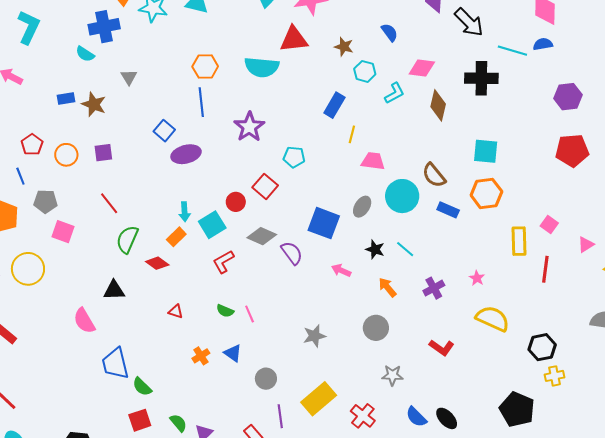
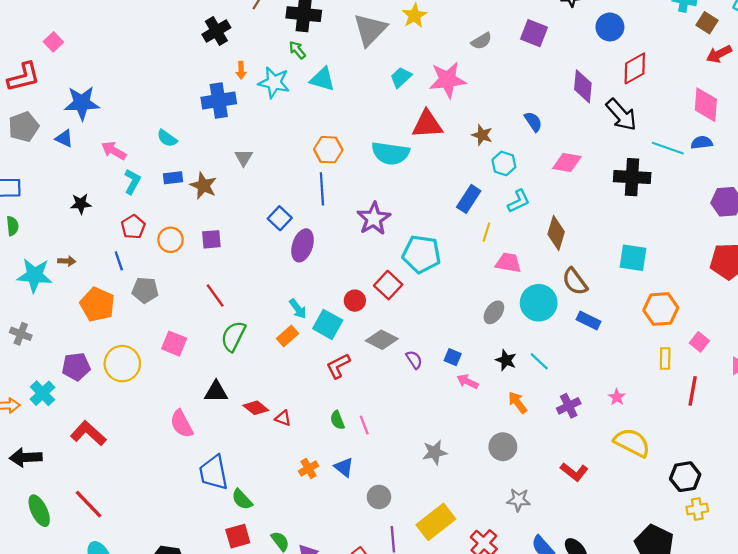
cyan L-shape: (29, 27) -> (132, 181), moved, size x0.7
cyan semicircle: (85, 54) -> (167, 138), moved
cyan L-shape: (394, 93) -> (519, 201), moved
brown diamond: (438, 105) -> (556, 233), moved
purple ellipse: (186, 154) -> (303, 245), turned -60
cyan pentagon: (294, 157) -> (421, 254), size x1.6
orange hexagon: (486, 193) -> (661, 309), moved
cyan arrow: (185, 212) -> (298, 309), turned -36
blue square: (324, 223) -> (453, 357), moved, size x0.5
cyan square: (212, 225) -> (328, 324), turned -32
pink square: (63, 232) -> (174, 344), moved
yellow rectangle: (519, 241) -> (665, 358), size x0.7
purple semicircle: (292, 253) -> (414, 360), size x0.7
red diamond: (157, 263) -> (256, 408), moved
green semicircle: (225, 311) -> (337, 420), turned 42

